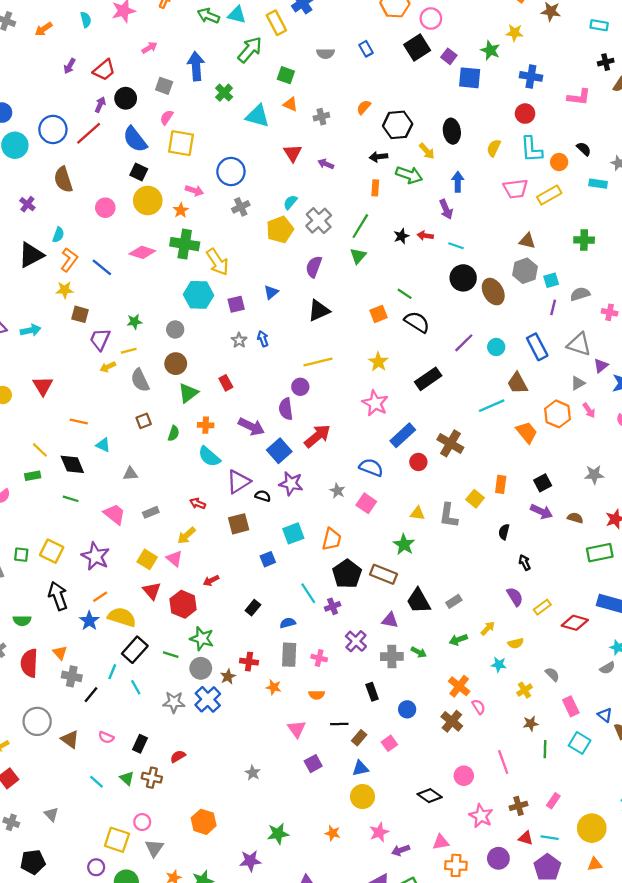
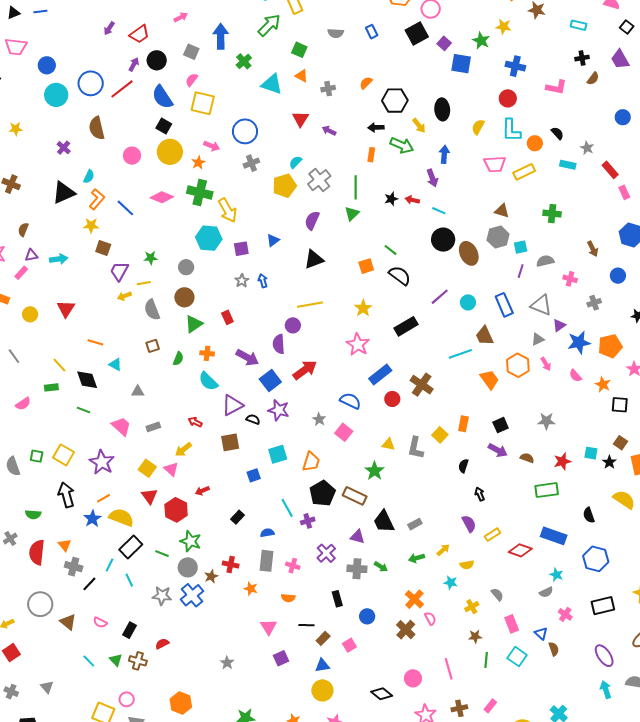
green line: (360, 226) -> (356, 187), turned -35

